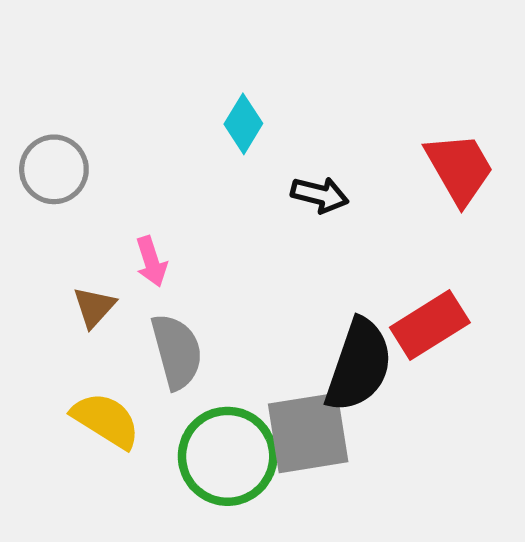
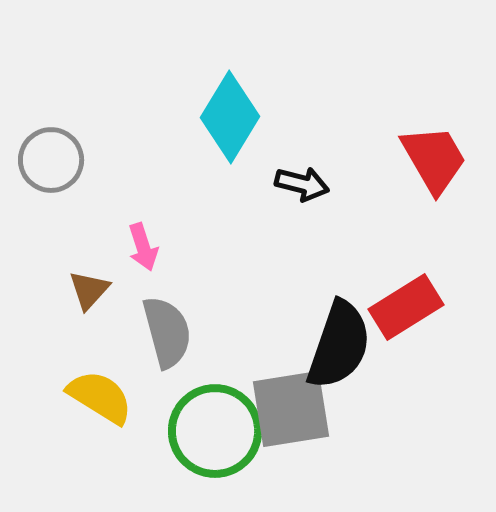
cyan diamond: (243, 124) -> (230, 117), size x1.6

